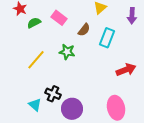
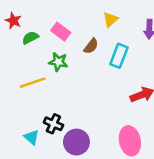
green star: (67, 52) -> (58, 62), moved
yellow line: (36, 60) -> (33, 83), turned 30

